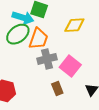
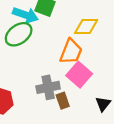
orange trapezoid: (38, 39) -> (71, 52), moved
gray cross: (47, 59) -> (48, 87), moved

